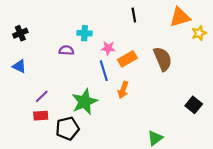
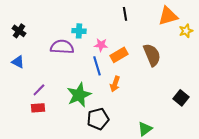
black cross: (20, 33) -> (19, 31), turned -32
purple semicircle: (66, 50) -> (62, 47), size x1.6
black pentagon: (67, 128) -> (98, 119), moved

